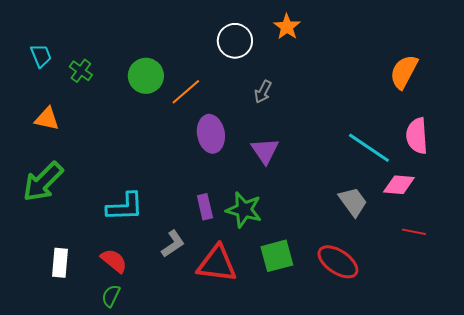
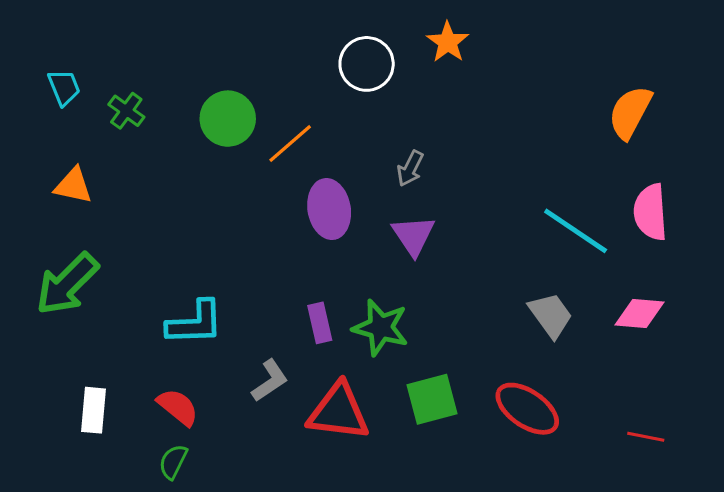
gray arrow: (263, 92) -> (410, 168), moved
pink diamond: (399, 185) -> (640, 314), moved
red line: (414, 232) -> (646, 437), moved

